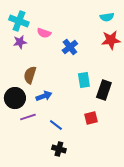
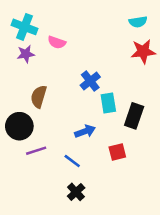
blue cross: (70, 47) -> (90, 81), moved
blue arrow: (44, 96) -> (85, 131), moved
black cross: (59, 149) -> (76, 192), turned 32

